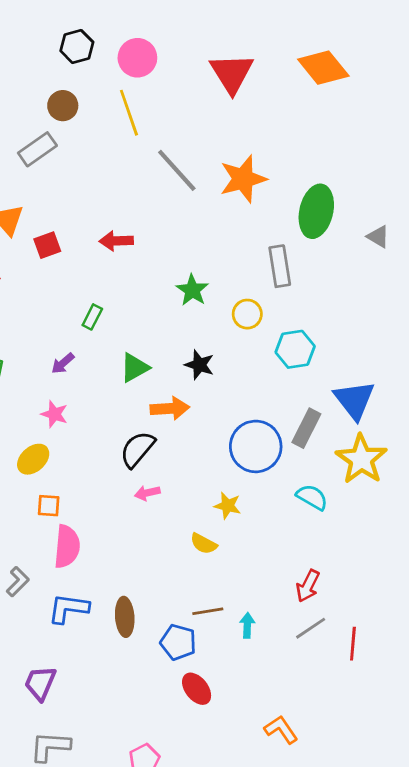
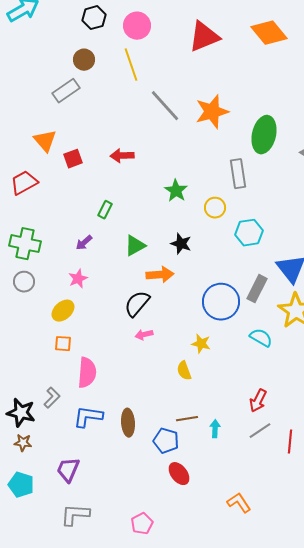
red triangle: (232, 73) -> (204, 37), turned 40
pink star: (54, 414) -> (78, 279), turned 30
orange square: (49, 506) -> (63, 344), moved
yellow semicircle: (204, 544) -> (184, 371), turned 42

